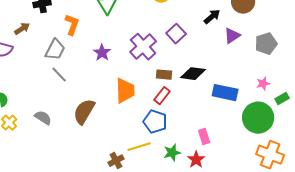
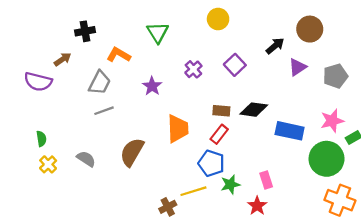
orange L-shape: (72, 25) -> (119, 55), turned -80
purple cross: (143, 47) -> (193, 69), moved, size x0.6
gray line: (59, 75) -> (104, 111), turned -66
pink star: (263, 84) -> (332, 121), size x1.5
green star: (172, 153) -> (230, 185), moved

